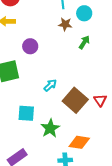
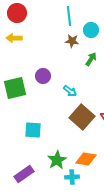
purple circle: (30, 46) -> (43, 76), moved
cyan arrow: (50, 85) -> (70, 91), moved, turned 80
green star: (50, 128) -> (57, 160), moved

